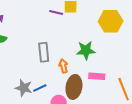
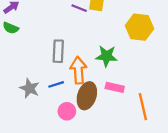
orange arrow: (63, 66) -> (78, 70), size x1.6
blue line: (40, 88) -> (56, 84), moved

